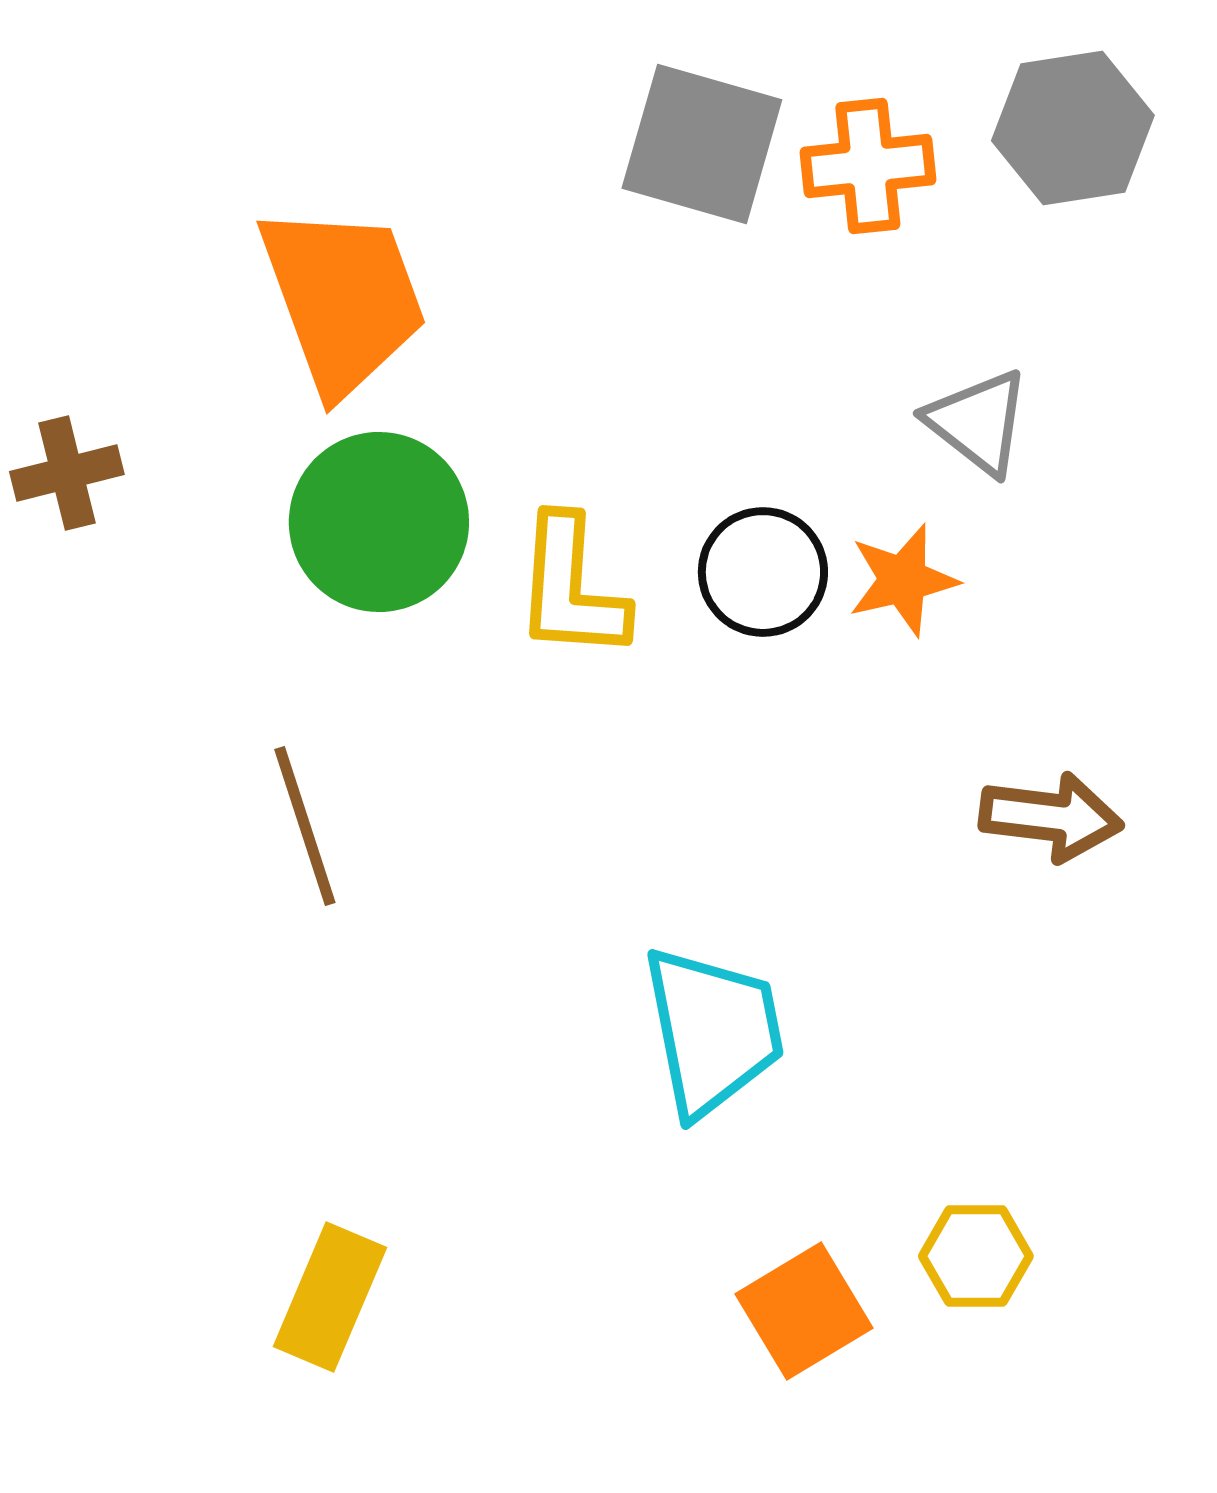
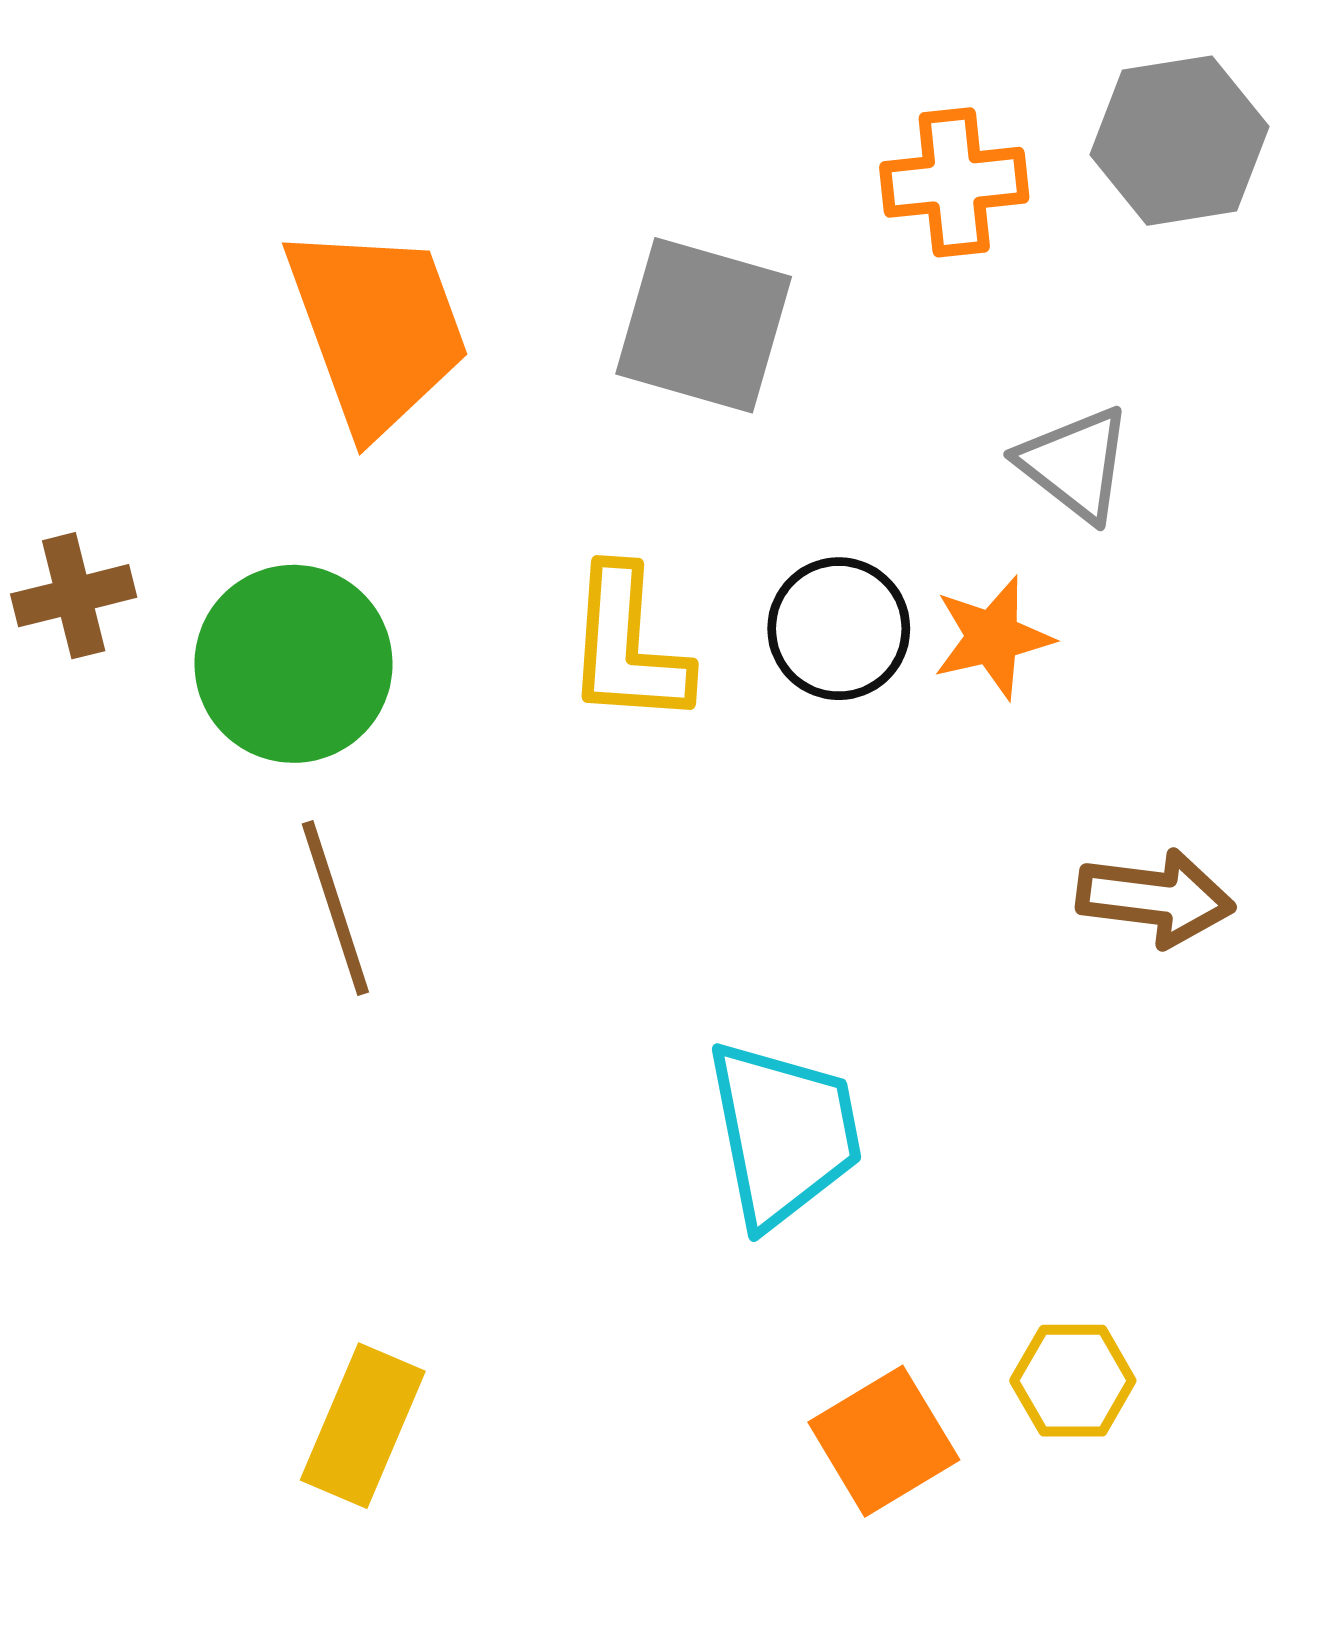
gray square: (702, 144) -> (704, 325), moved
brown cross: (67, 473) -> (74, 596), moved
green circle: (379, 522) -> (294, 664), moved

